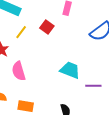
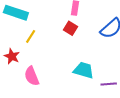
red square: (47, 27) -> (70, 28), moved

